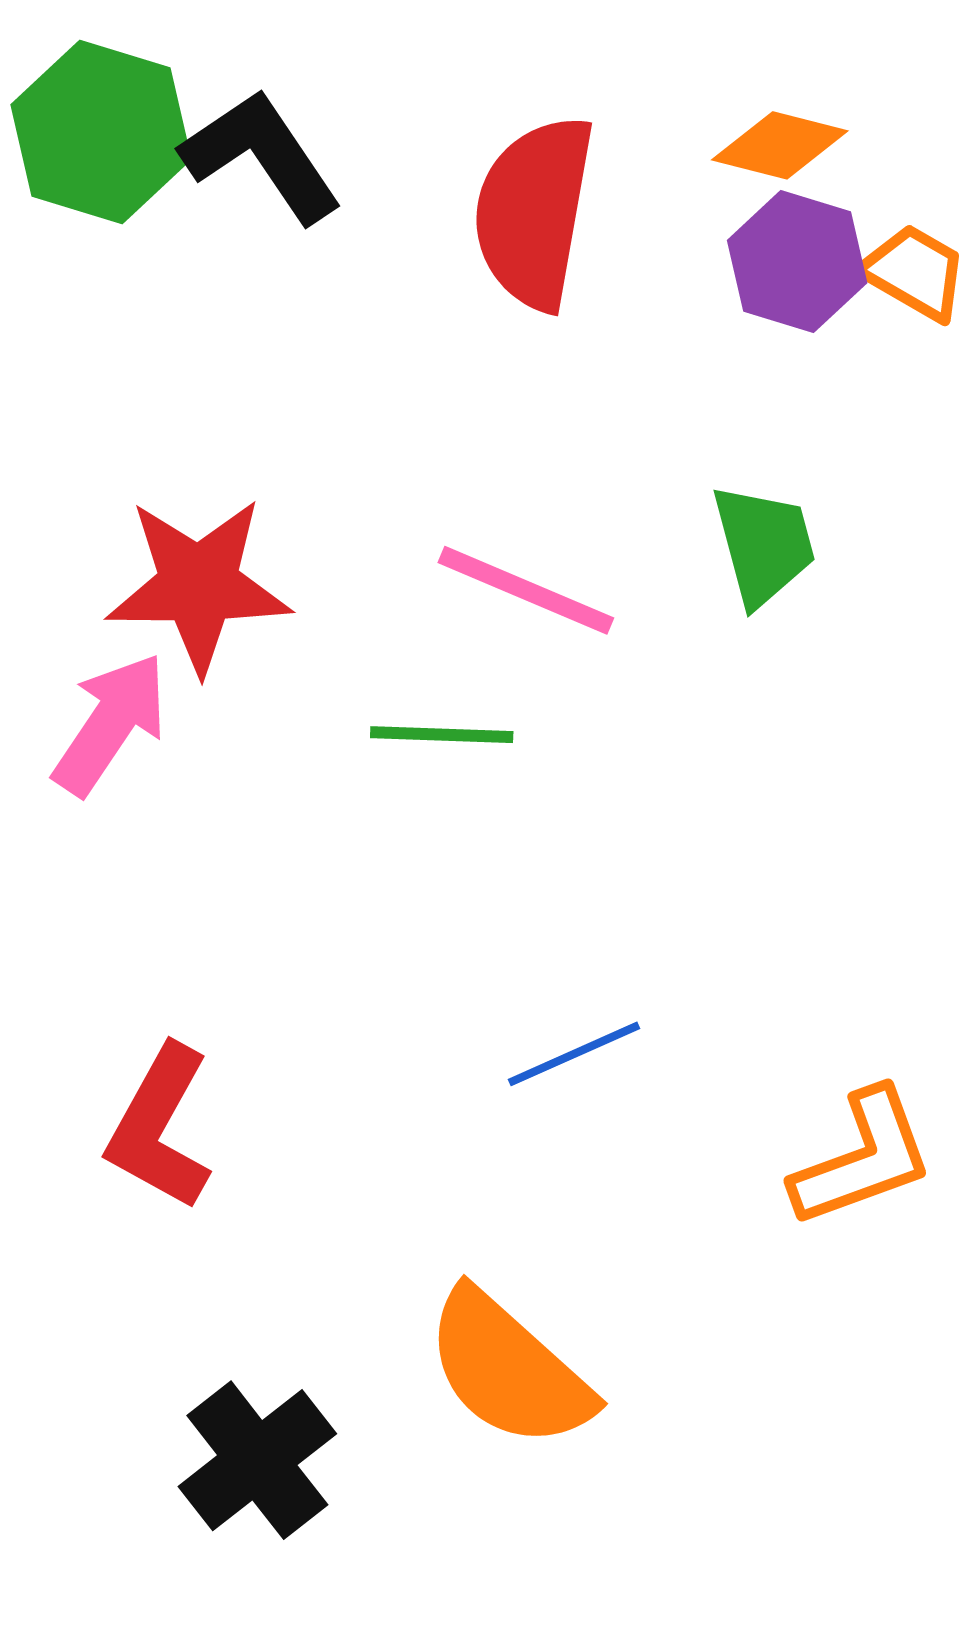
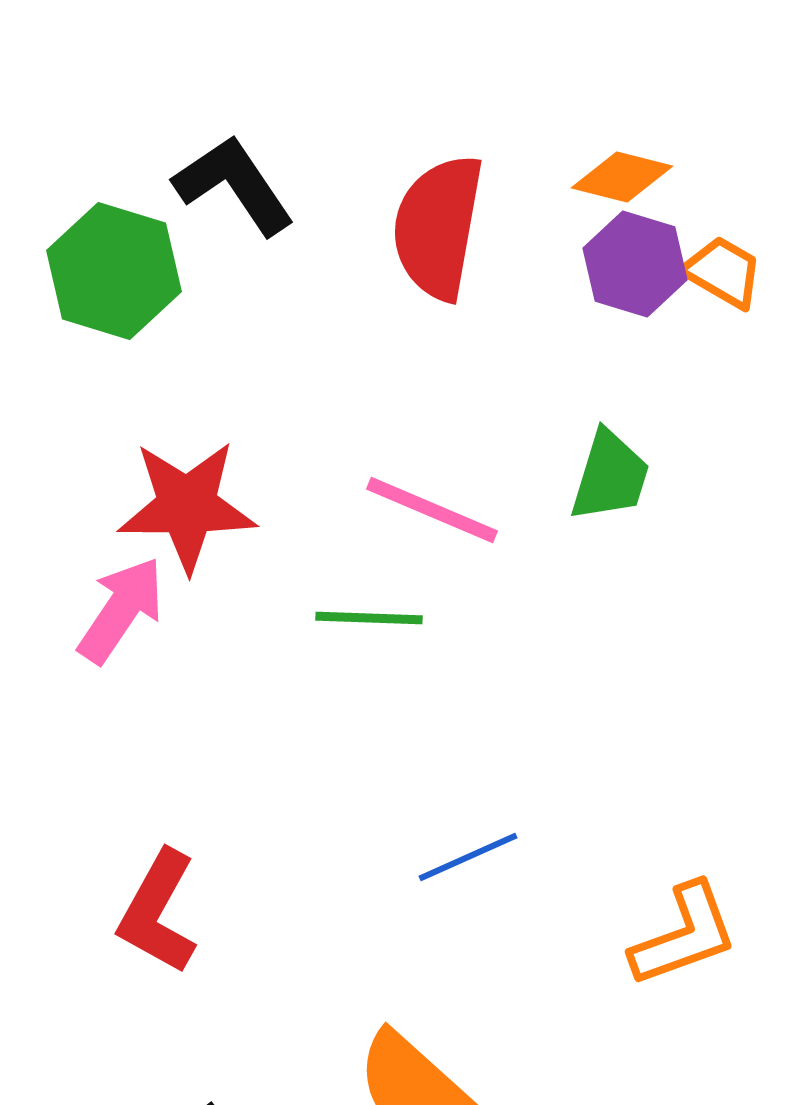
green hexagon: (101, 132) -> (114, 271), moved
green trapezoid: (764, 545) -> (610, 476), turned 32

